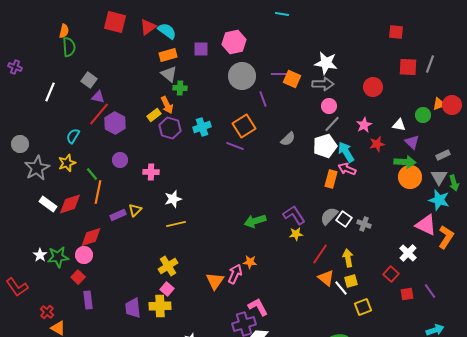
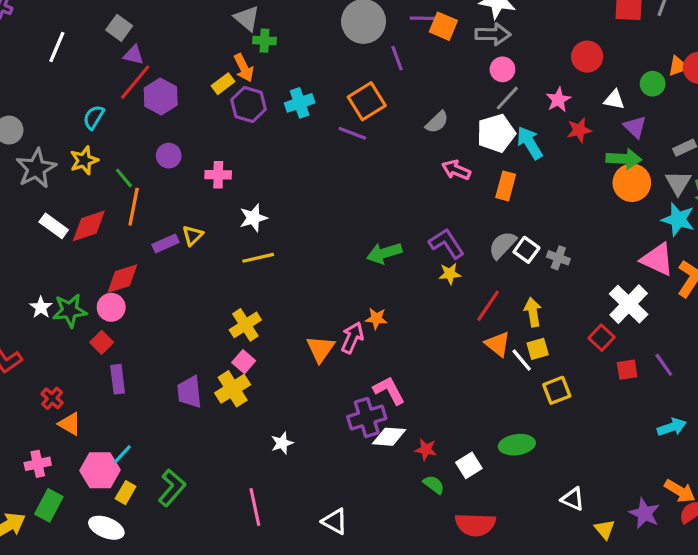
red circle: (373, 87) -> (587, 57), moved
pink arrow: (347, 169) -> (456, 170), moved
white cross: (408, 253) -> (629, 304), size x1.4
yellow cross: (160, 306) -> (233, 389), turned -30

